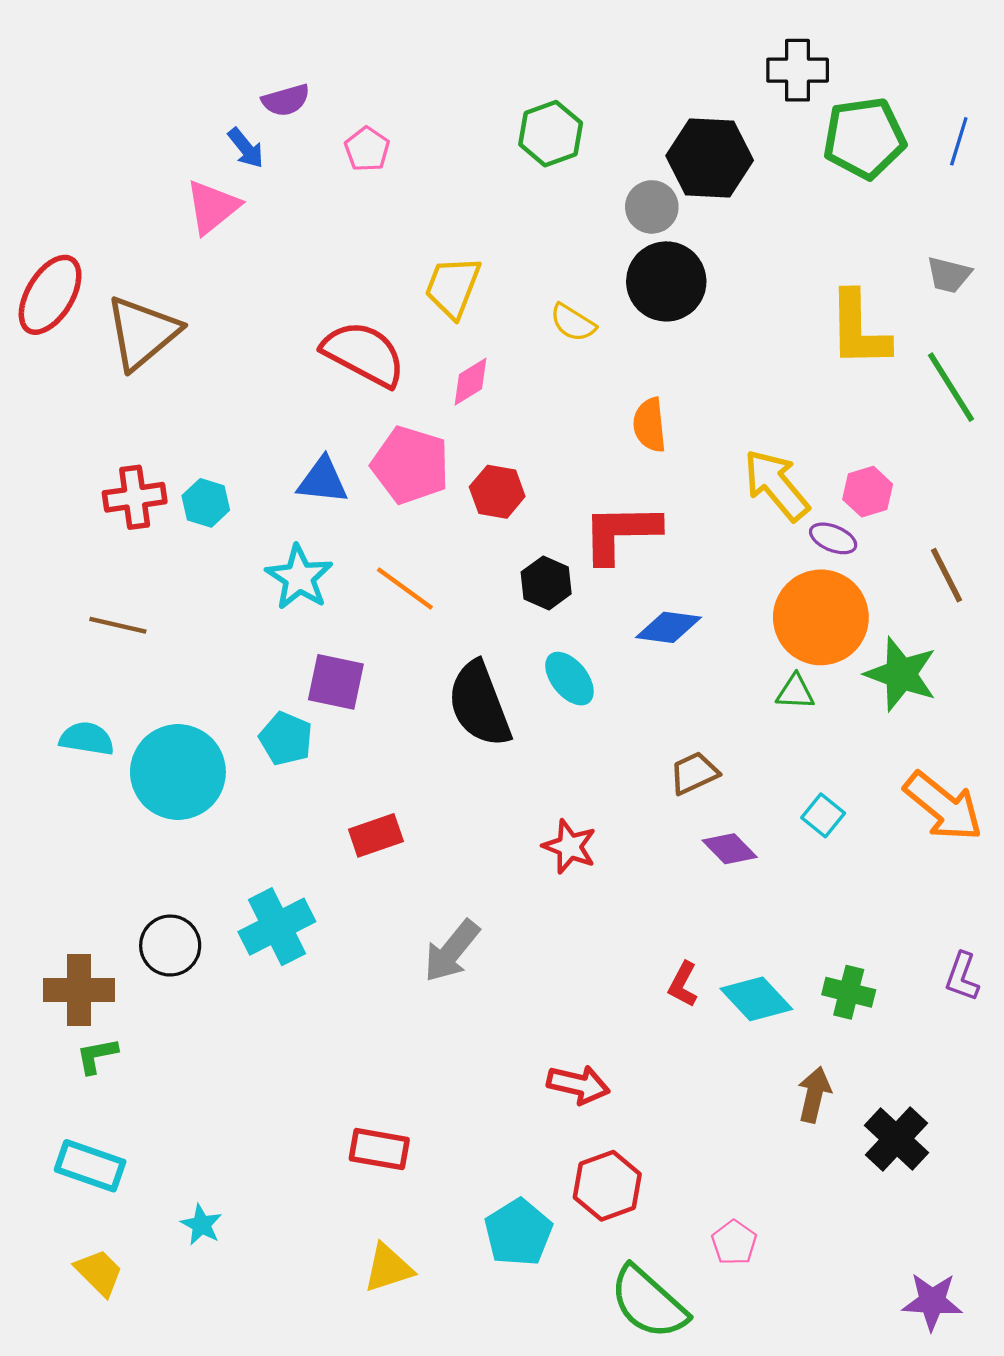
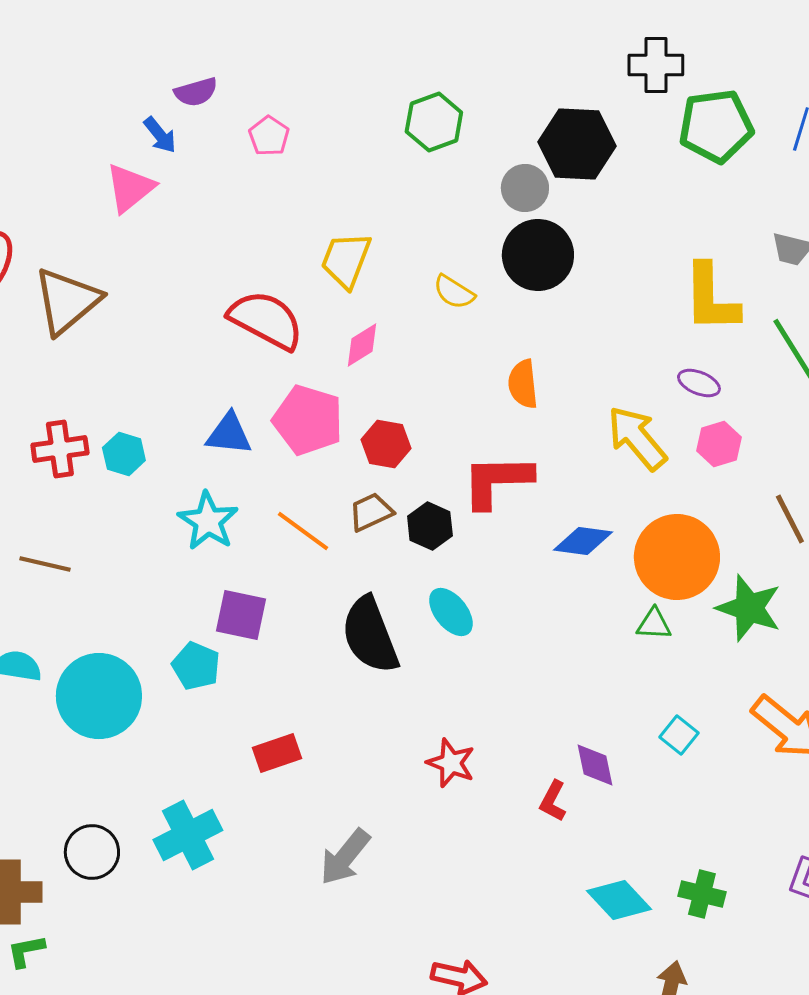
purple ellipse: (833, 538) -> (699, 383), moved
blue diamond: (668, 627) -> (583, 541), moved
brown trapezoid: (694, 773) -> (371, 512), moved
purple diamond: (730, 849) -> (595, 765), turned 33
red L-shape: (683, 984) -> (553, 801), moved

